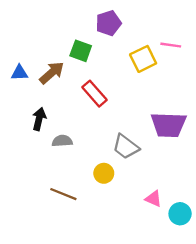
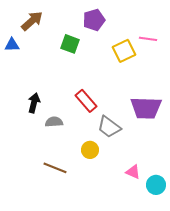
blue triangle: (19, 73) -> (12, 45), moved
brown arrow: (52, 73) -> (32, 21), moved
red rectangle: (95, 94) -> (86, 101), moved

